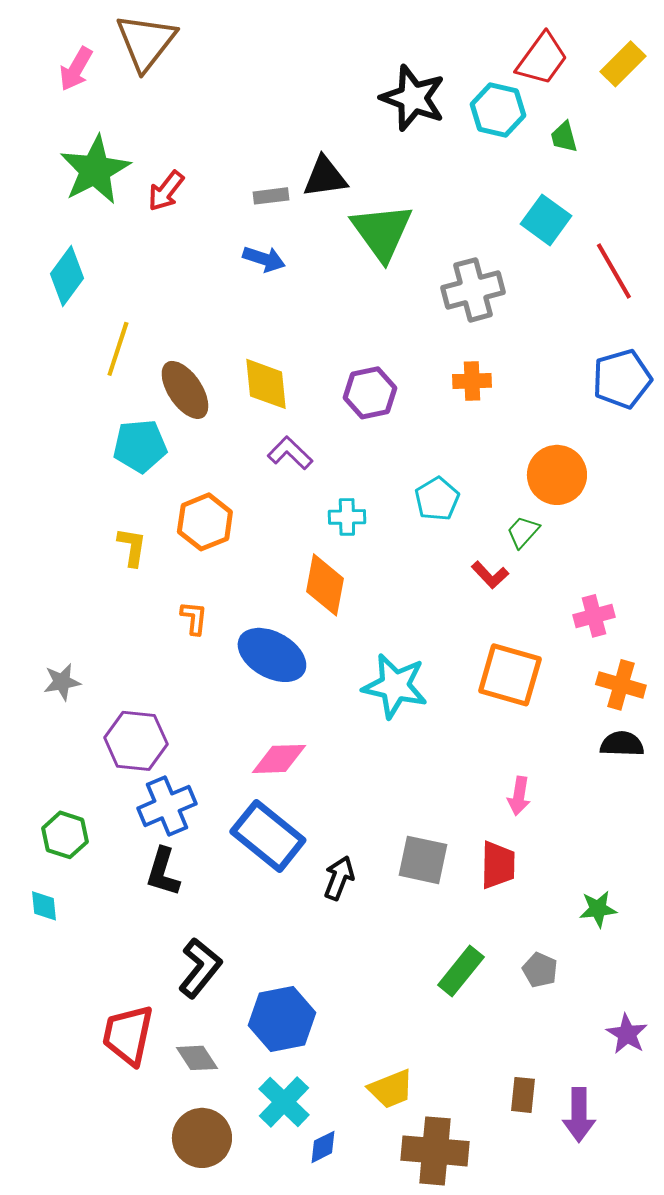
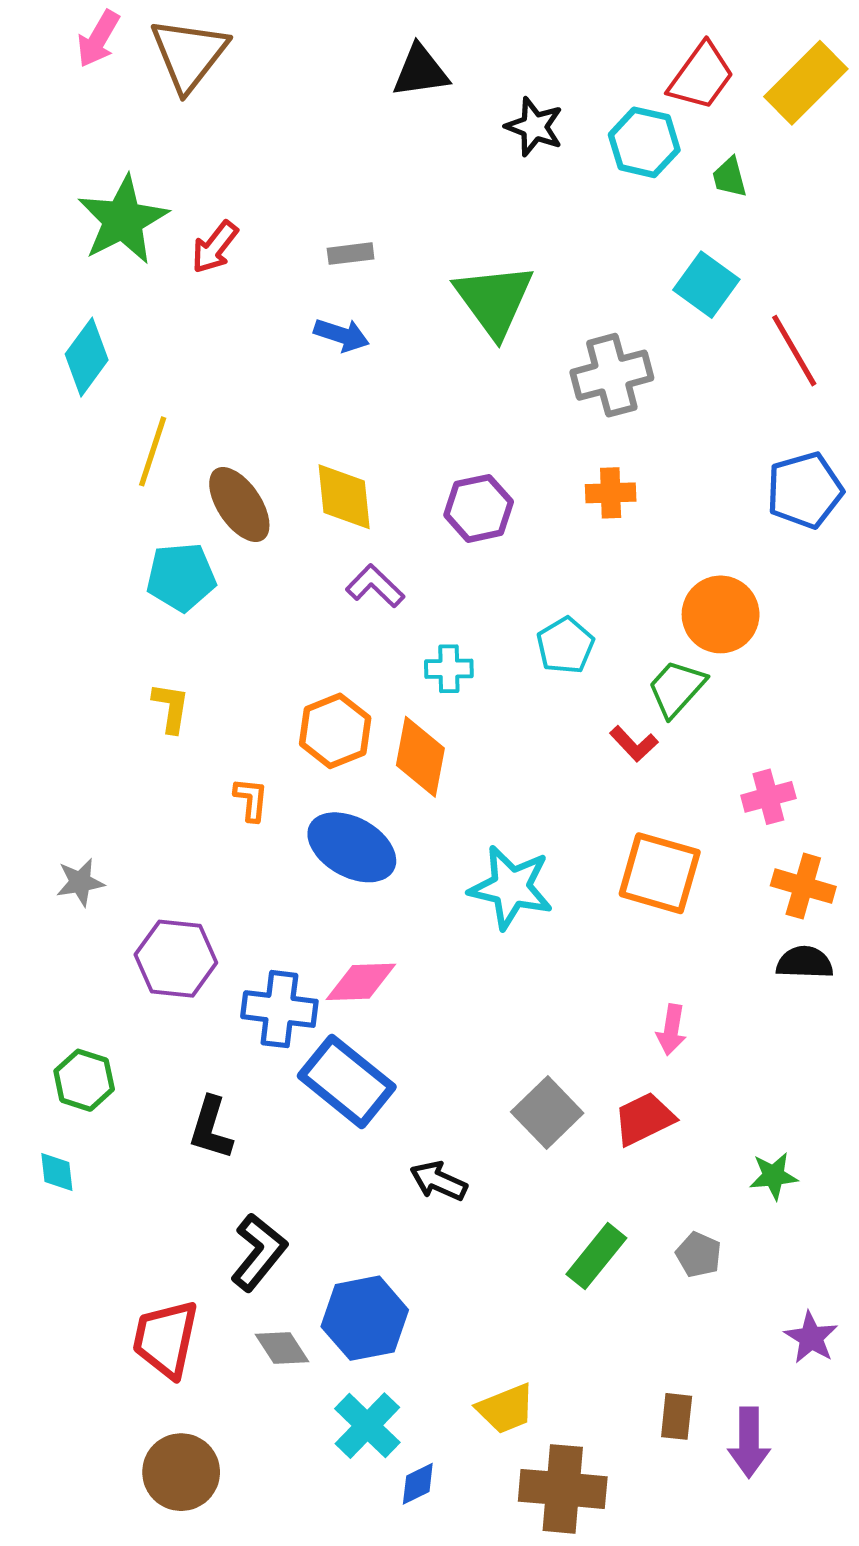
yellow rectangle: (623, 64) -> (806, 83), size x1.4
pink arrow: (76, 69) -> (98, 39), moved
black star: (413, 98) -> (534, 127), size x0.7
black triangle: (325, 177) -> (420, 71), moved
orange hexagon: (205, 522) -> (335, 731), moved
green trapezoid: (523, 532) -> (677, 688), size x1.4
blue cross: (167, 806) -> (279, 1009), moved, turned 30
gray square: (423, 860) -> (547, 1112), turned 34
red trapezoid: (498, 865) -> (644, 1119), turned -117
black arrow: (339, 878) -> (439, 1181), moved, turned -87
gray diamond: (197, 1058) -> (282, 1348), moved
brown circle: (202, 1138) -> (181, 1472), moved

